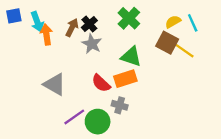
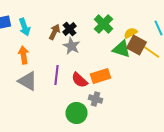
yellow semicircle: (173, 22) -> (130, 33), moved
orange arrow: (46, 34) -> (24, 55), moved
green triangle: (131, 57) -> (122, 49), moved
gray triangle: (55, 84) -> (28, 81), moved
purple line: (74, 117) -> (56, 75), moved, turned -48

